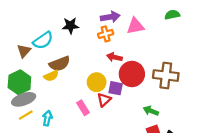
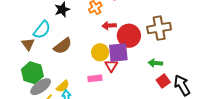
yellow semicircle: (51, 76) -> (63, 86), moved
purple square: (116, 88) -> (118, 53), size x1.5
pink rectangle: (83, 108) -> (95, 78), turned -48

